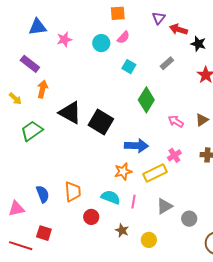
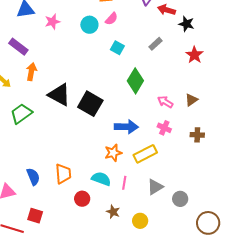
pink cross: (174, 155) -> (164, 128), moved, turned -32

